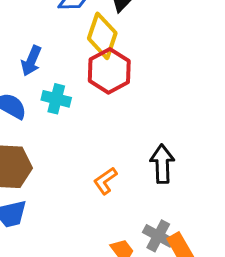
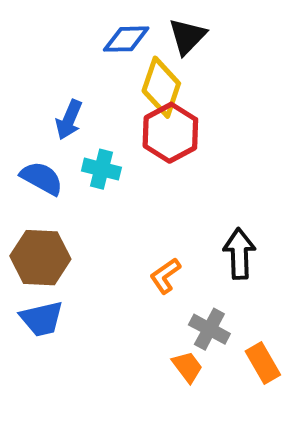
gray cross: (158, 236) -> (209, 329), moved

